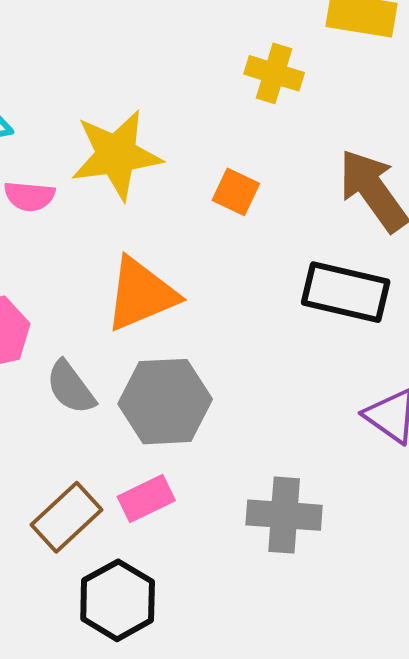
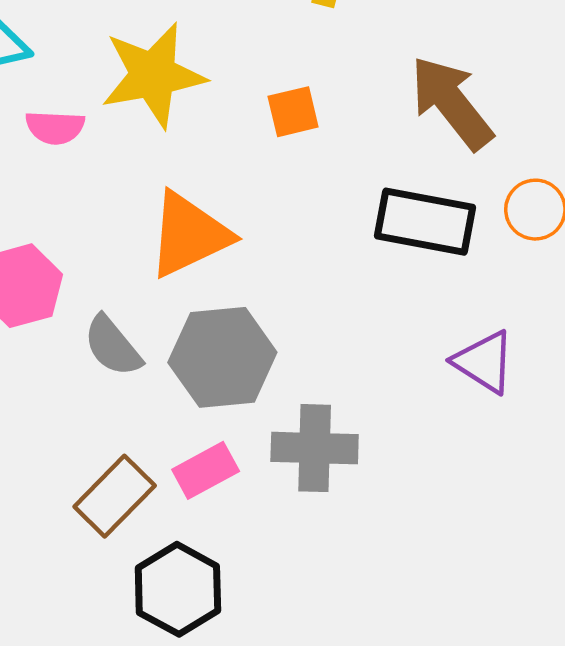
orange square: (236, 192) -> (293, 112), turned -36
gray cross: (284, 515) -> (315, 448), moved

